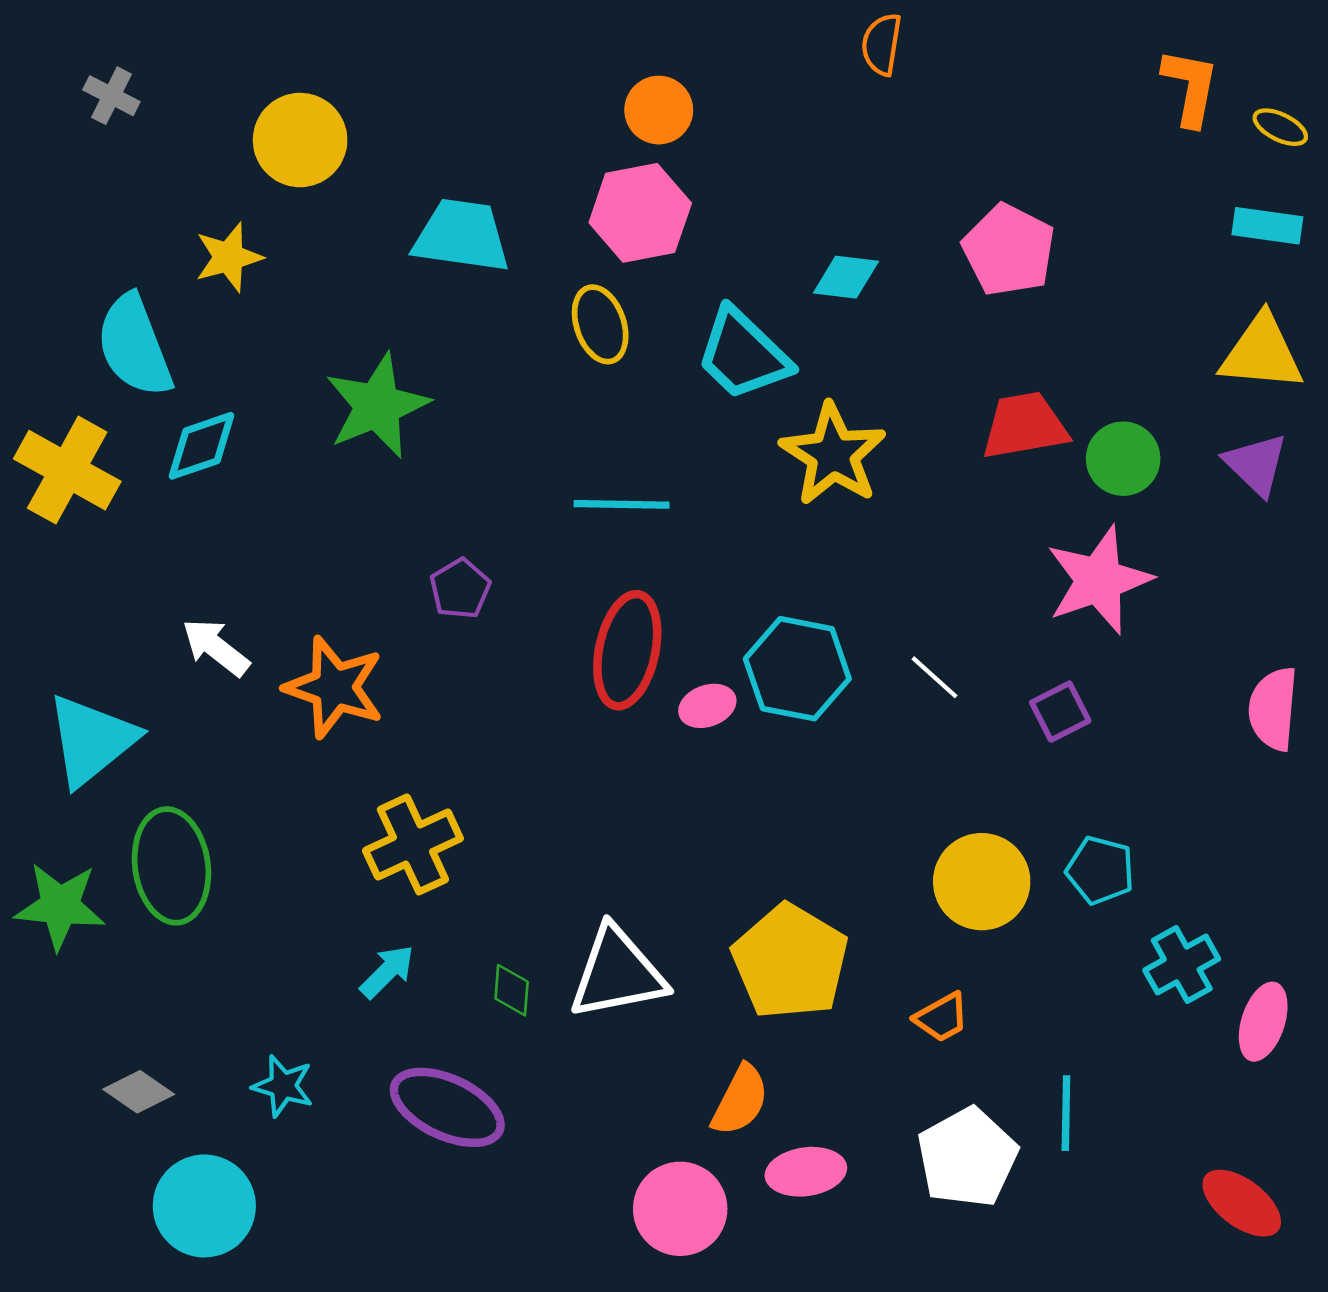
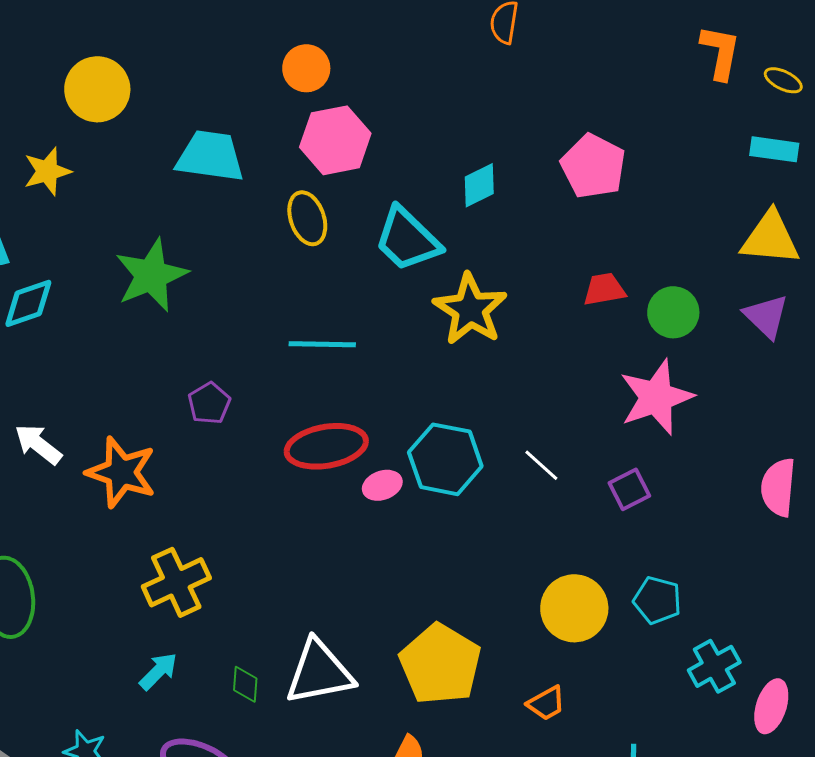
orange circle: (659, 110) -> (306, 68), moved
cyan diamond: (846, 277) -> (479, 185), turned -33
red trapezoid: (1025, 426) -> (604, 289), size x0.7
red ellipse: (627, 650) -> (326, 446), turned 68

